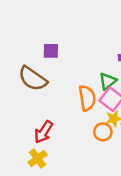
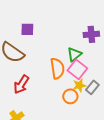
red arrow: (44, 132) -> (21, 84), moved

